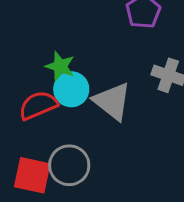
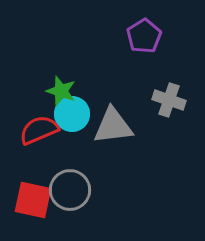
gray triangle: (112, 101) -> (113, 126), turned -45

